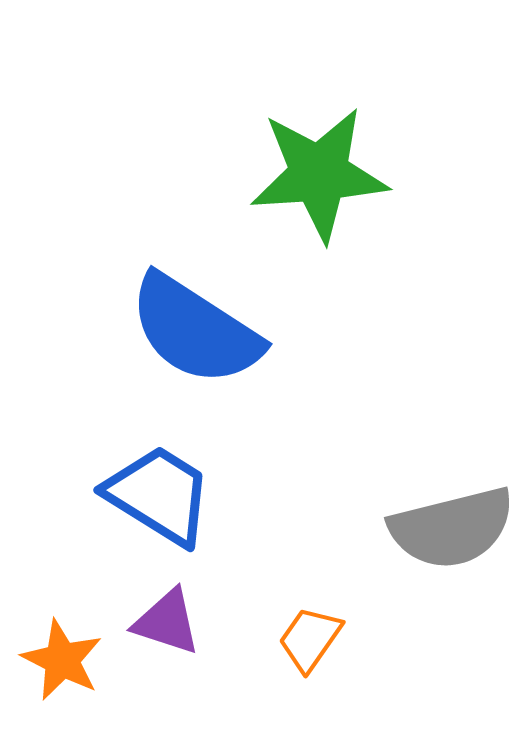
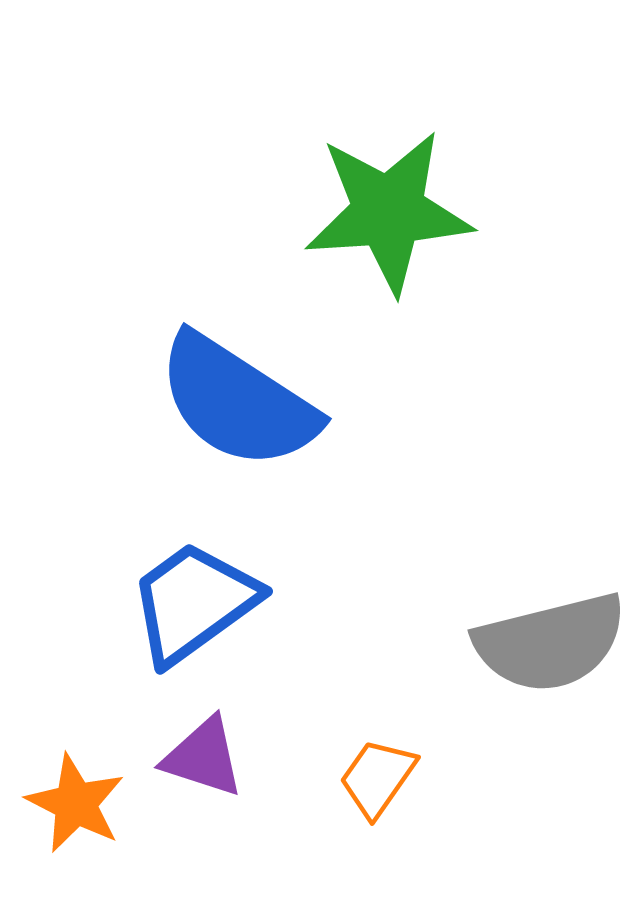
blue trapezoid: (159, 495) -> (194, 603), turned -68

